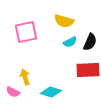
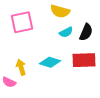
cyan diamond: (51, 92) -> (50, 62), moved

